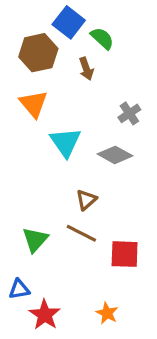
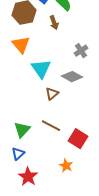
brown triangle: (86, 200) -> (52, 94), moved
red square: (125, 254) -> (78, 139), turned 30
blue triangle: (19, 289) -> (18, 154), moved, turned -32
orange star: (107, 313) -> (66, 166), moved

